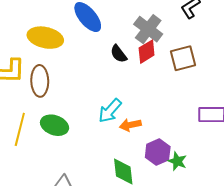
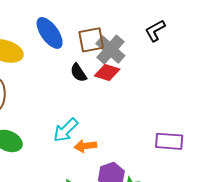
red diamond: (147, 52) -> (107, 72), turned 45
brown square: (183, 58) -> (91, 40), moved

